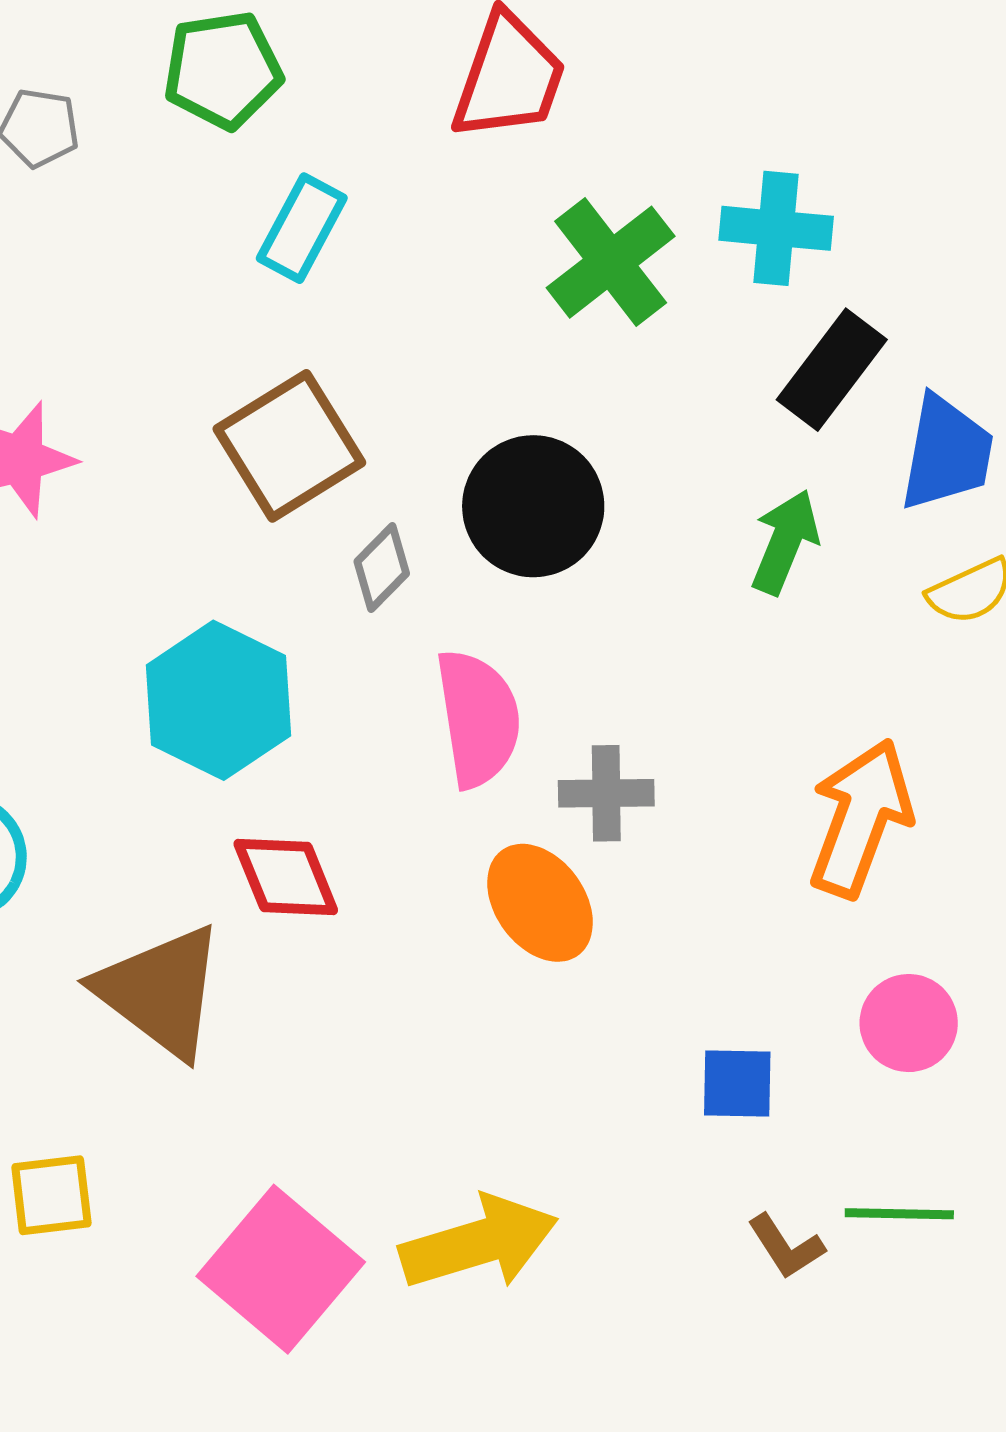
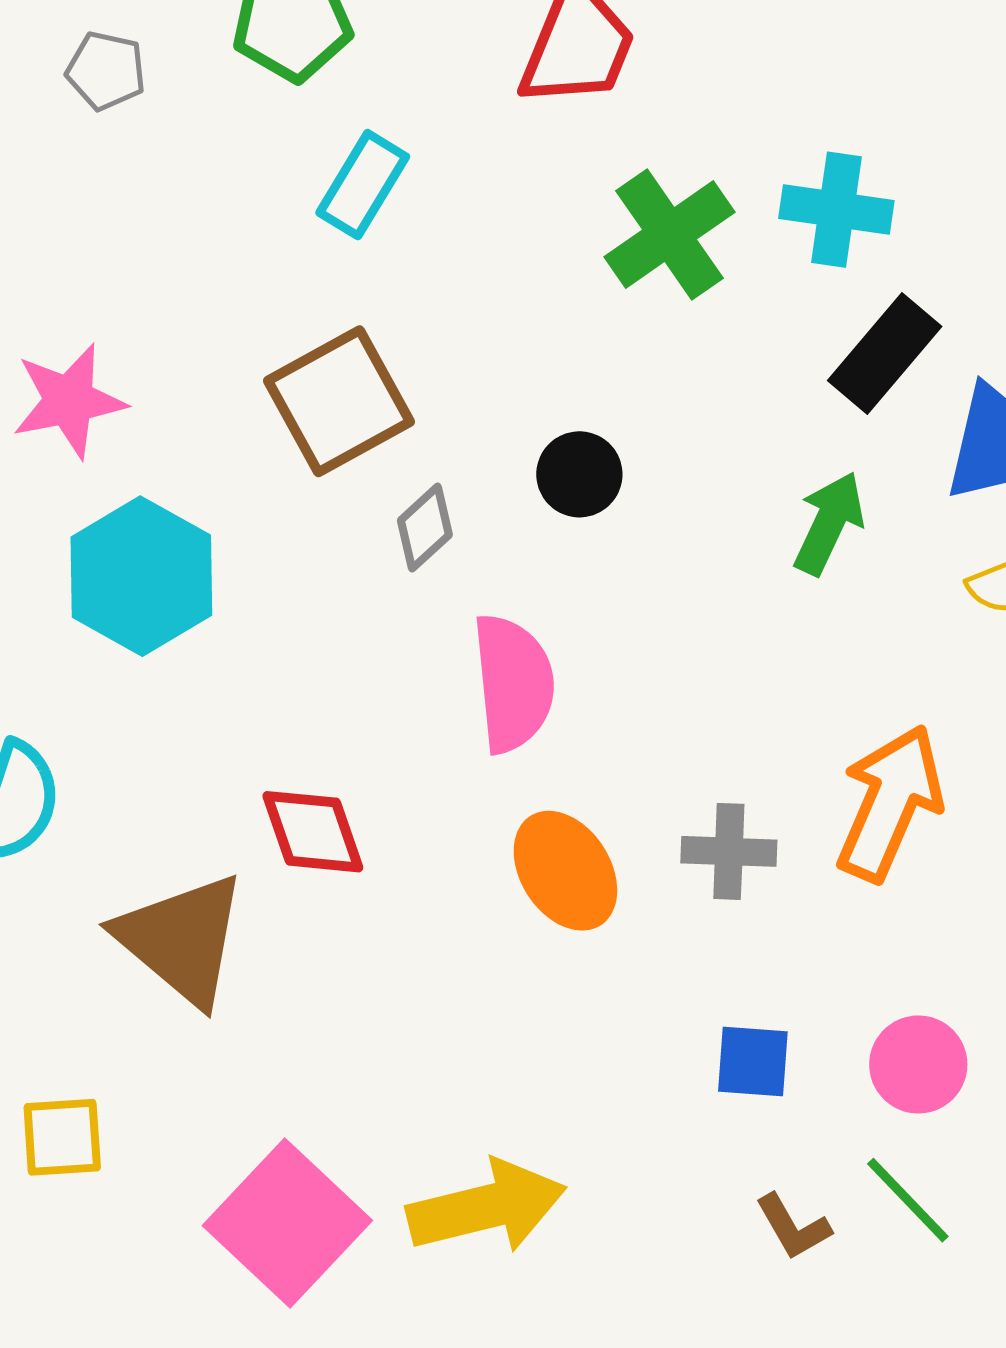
black circle: (533, 506) -> (579, 474), size x0.6
cyan hexagon: (219, 700) -> (141, 576), moved
gray cross: (606, 793) -> (729, 851), moved
pink circle: (909, 1023) -> (918, 1064), moved
green line: (899, 1214) -> (908, 1200), turned 42

